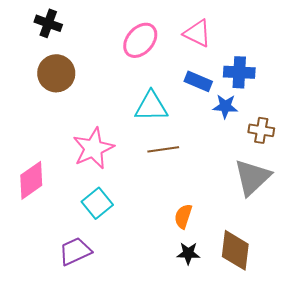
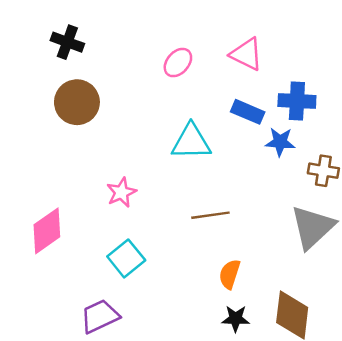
pink ellipse: (140, 40) -> (178, 63), size x0.7
pink star: (93, 148) -> (121, 192), size x0.6
brown line: (163, 149) -> (210, 215), moved

